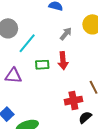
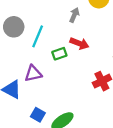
red arrow: (63, 61) -> (79, 43), turned -48

